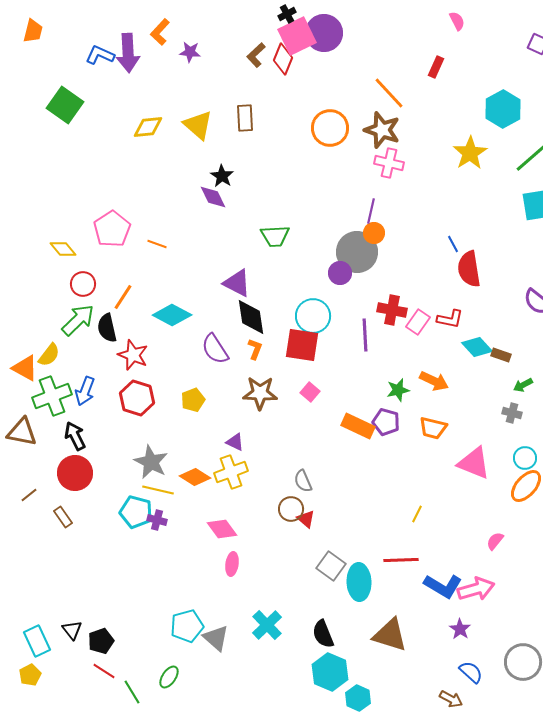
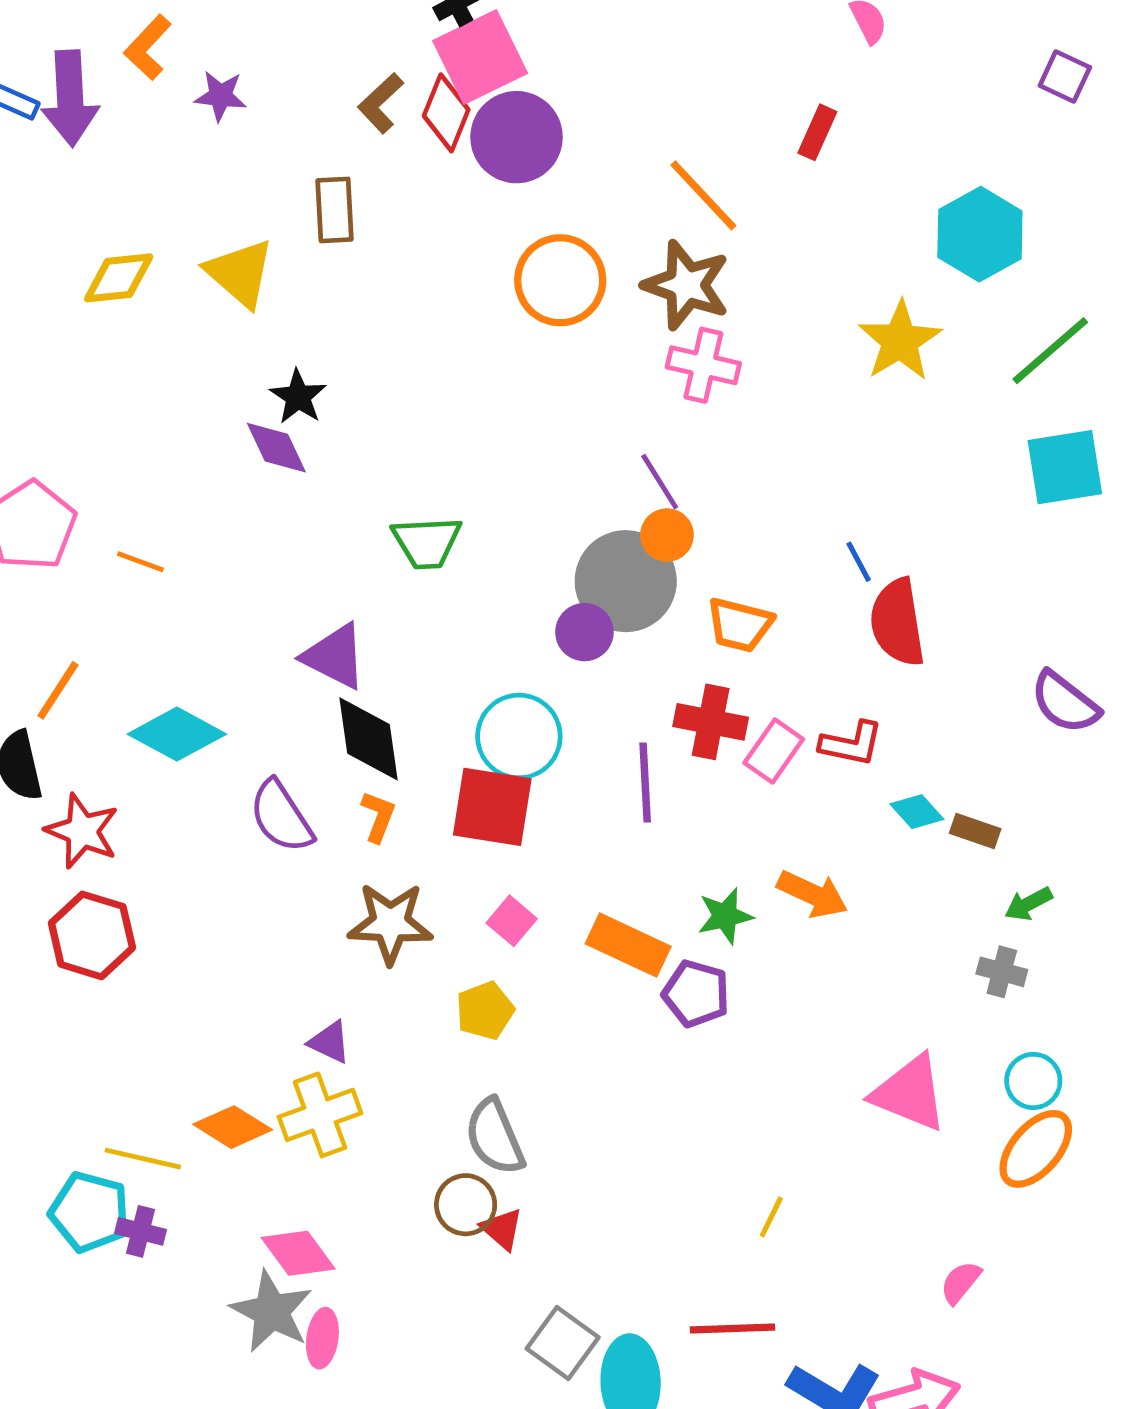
purple circle: (324, 33) -> (517, 137), moved
brown rectangle: (245, 118) -> (335, 210), moved
purple line: (371, 211) -> (660, 482), turned -45
cyan diamond: (477, 347) -> (917, 812), size x0.7
yellow pentagon: (193, 400) -> (485, 1011), moved
orange rectangle: (358, 426) -> (628, 945), moved
orange trapezoid: (433, 428) -> (740, 625), moved
gray star: (151, 462) -> (271, 1311), moved
gray semicircle: (303, 481) -> (495, 1137), size x1.4

